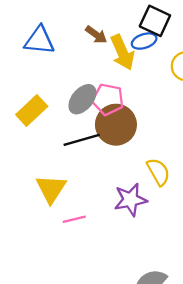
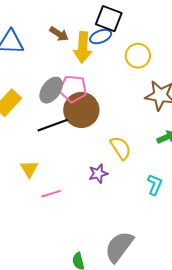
yellow arrow: (122, 52) -> (83, 47), turned 32
yellow triangle: (51, 189) -> (29, 169), size x0.7
purple star: (130, 200) -> (98, 174), size x0.7

